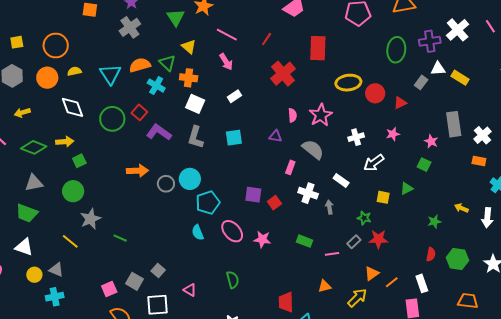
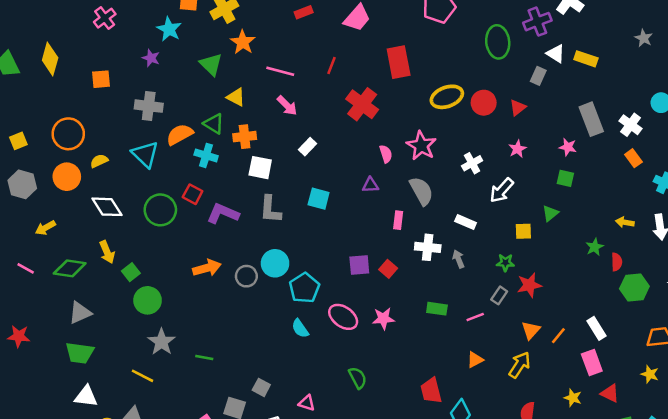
gray cross: (130, 27) -> (149, 106), moved, turned -35
white triangle: (438, 69) -> (556, 54), turned 49
cyan square: (234, 138) -> (319, 199), turned 36
yellow arrow: (65, 142) -> (107, 252), turned 84
gray semicircle: (313, 149) -> (421, 191), turned 35
orange rectangle: (479, 161) -> (633, 158), turned 56
green circle: (73, 191) -> (148, 300), moved
red semicircle: (431, 254) -> (617, 262), moved

